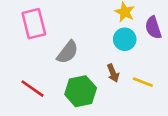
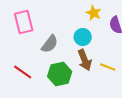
cyan circle: (125, 39) -> (83, 37), moved
brown arrow: (113, 73) -> (85, 60), size x1.5

